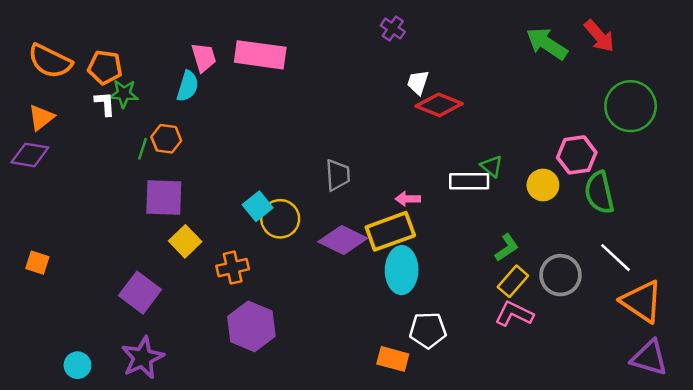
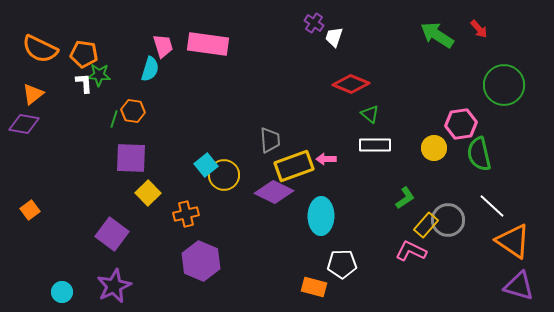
red arrow: (599, 36) -> (479, 29), size x0.7
white trapezoid: (418, 82) -> (334, 37), moved
green triangle: (492, 166) -> (370, 114), moved
yellow rectangle: (390, 231) -> (294, 166), moved
orange square: (37, 263) -> (30, 210), turned 36
yellow rectangle: (513, 281) -> (426, 225), moved

